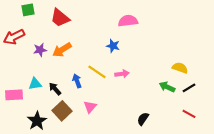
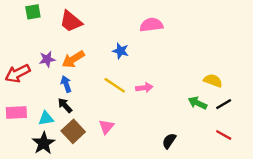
red arrow: (14, 37) -> (18, 73), moved
blue star: (113, 46) -> (121, 51), moved
blue arrow: (77, 81) -> (66, 84), moved
cyan triangle: (35, 84) -> (46, 118), moved

